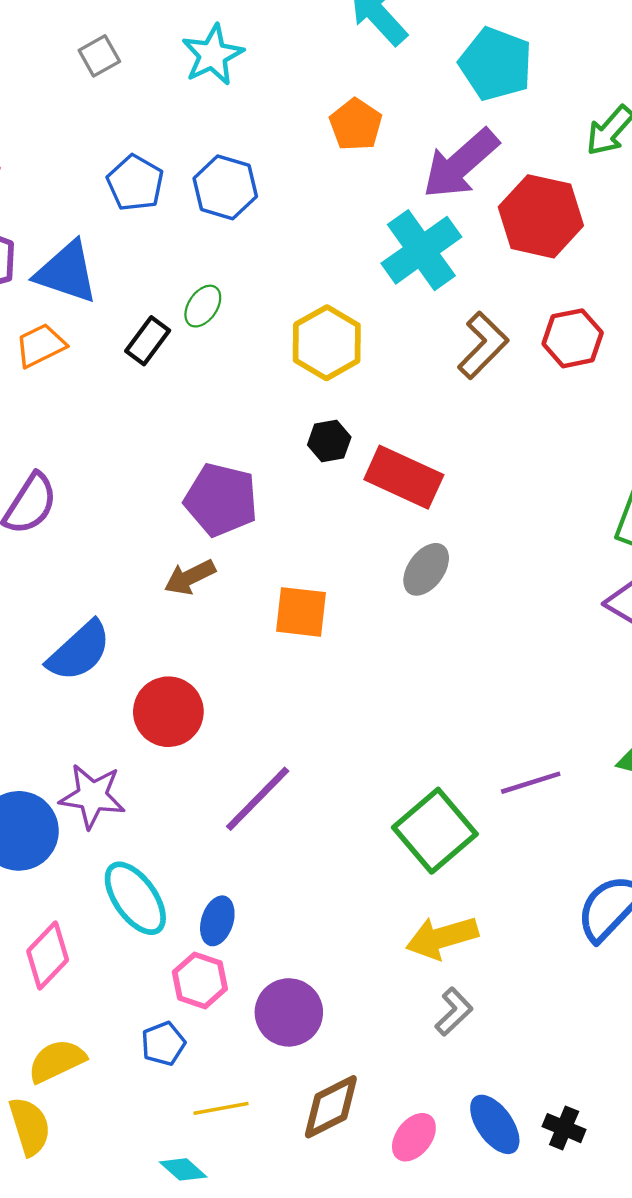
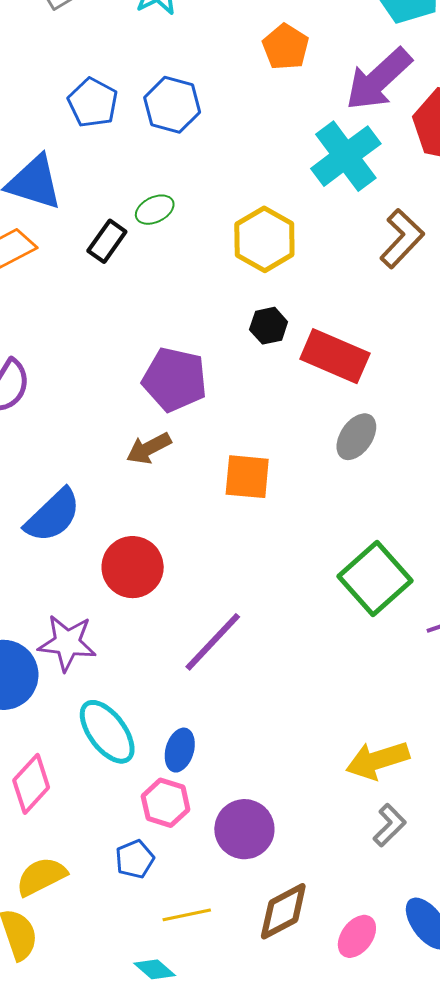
green ellipse: (203, 306) -> (155, 210), turned 30
green square: (435, 831) -> (375, 579), moved

